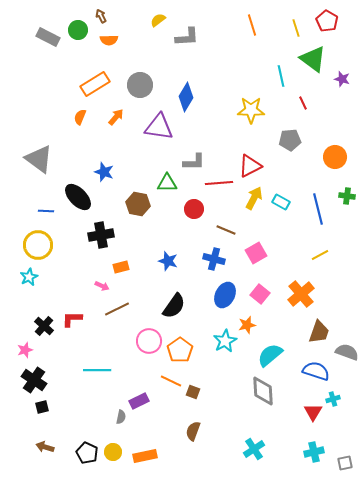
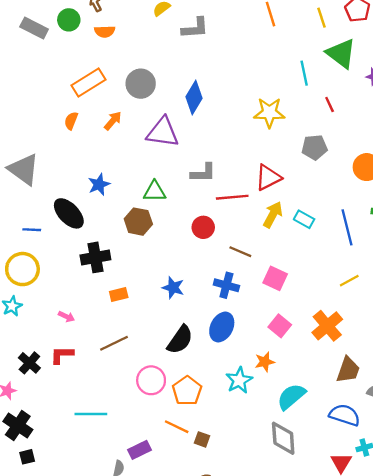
blue star: (104, 172) -> (99, 184), turned 30
green triangle: (167, 183) -> (155, 191), moved
pink square: (256, 253) -> (275, 278), turned -35
pink arrow: (102, 286) -> (66, 317), moved
blue ellipse: (225, 295) -> (222, 327), moved

